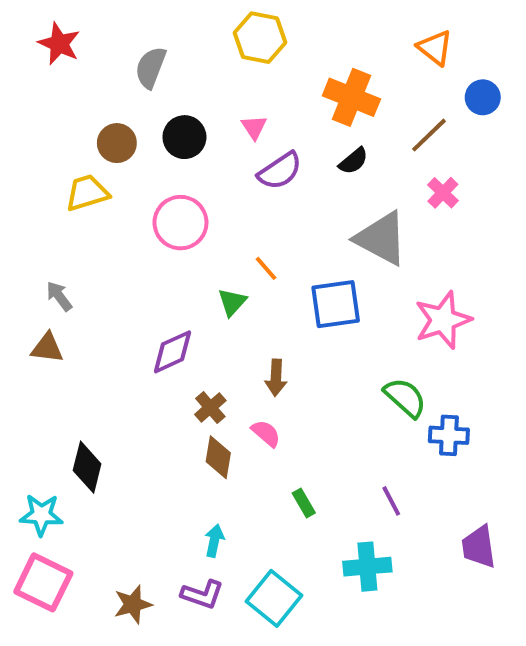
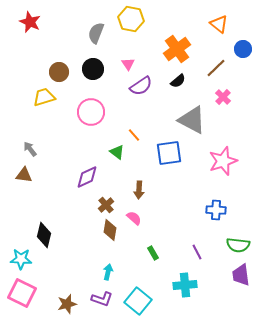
gray semicircle: (151, 68) -> (96, 33), moved
orange cross: (351, 97) -> (177, 49), turned 32
green triangle: (232, 302) -> (117, 152), turned -35
green semicircle: (405, 398) -> (238, 245), moved, turned 145
blue cross: (449, 435) -> (216, 210), moved

